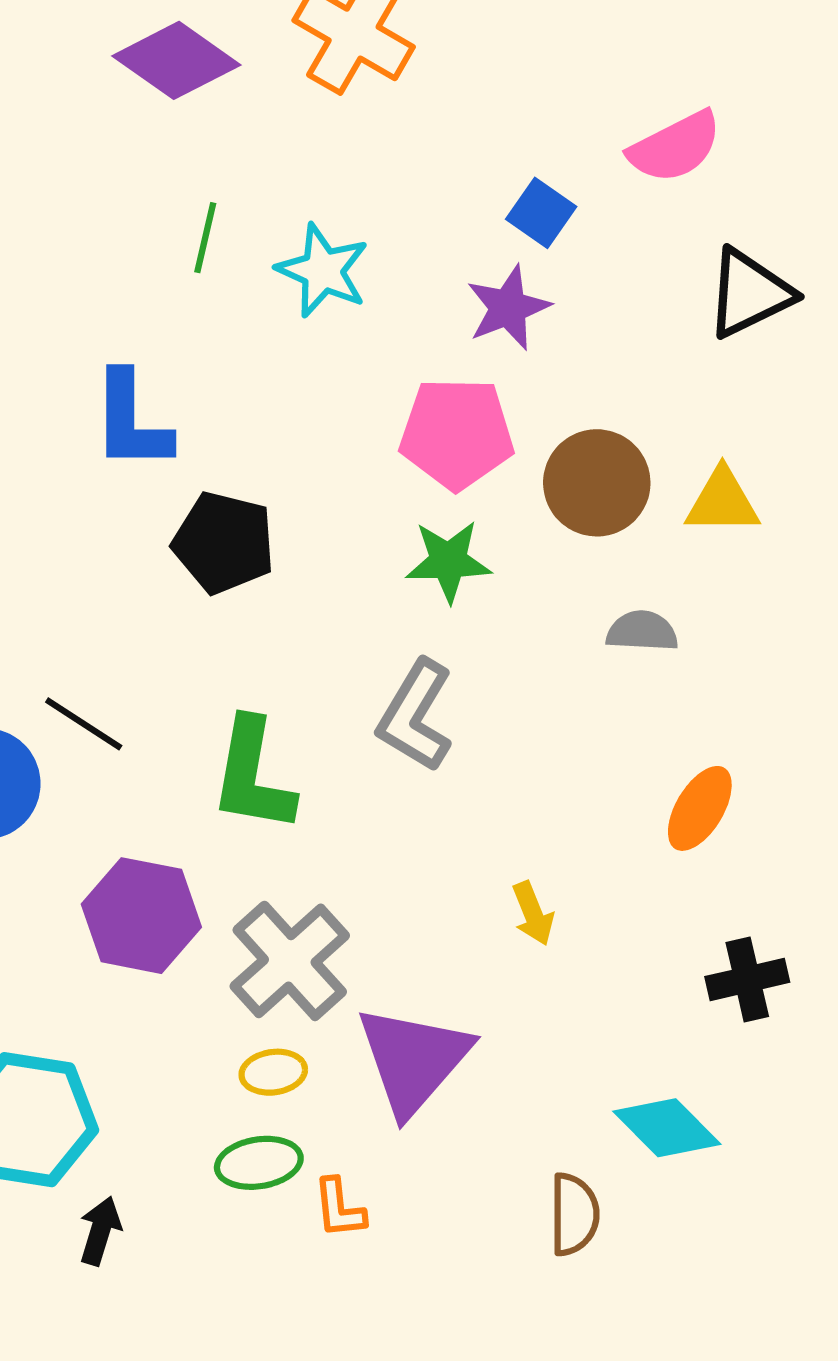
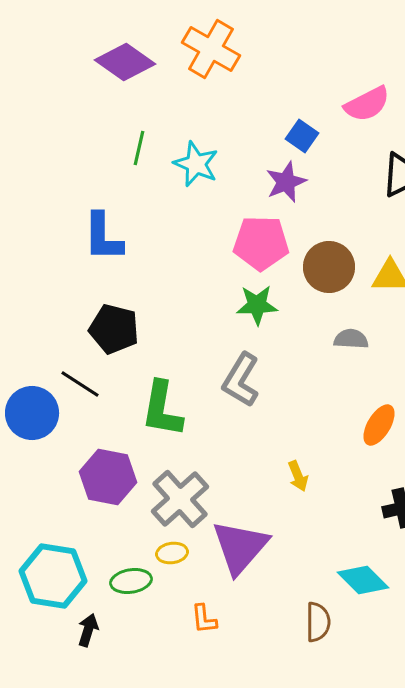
black pentagon: (224, 543) -> (114, 329), moved
green ellipse: (259, 1163) -> (131, 581), moved

